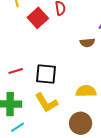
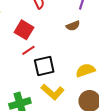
red square: (38, 18) -> (24, 30), moved
red line: (16, 71) -> (28, 50), moved

